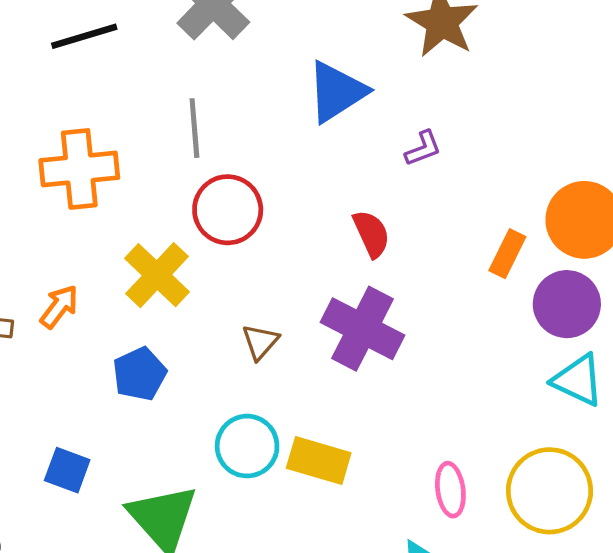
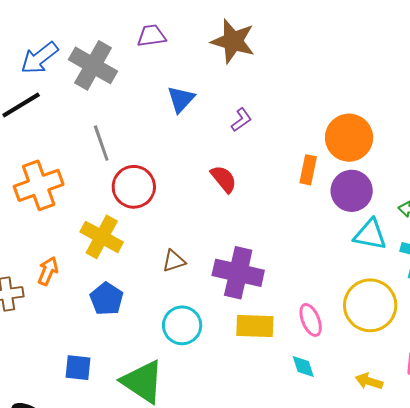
blue triangle: (337, 92) -> (181, 99), size x0.7
purple cross: (362, 329) -> (238, 273), moved
brown triangle: (260, 342) -> (174, 261), turned 45
yellow rectangle: (319, 460) -> (255, 326), moved

